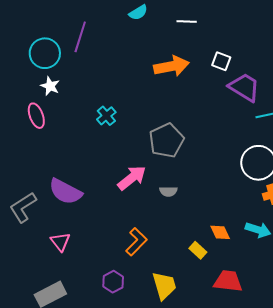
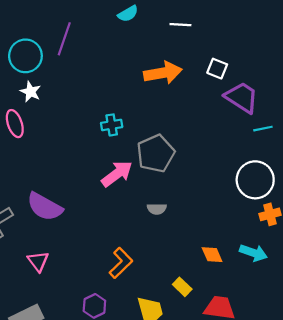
cyan cross: (106, 116) -> (112, 125), moved, turned 30
pink arrow: (132, 178) -> (117, 174), moved
yellow rectangle: (198, 250) -> (182, 287), moved

